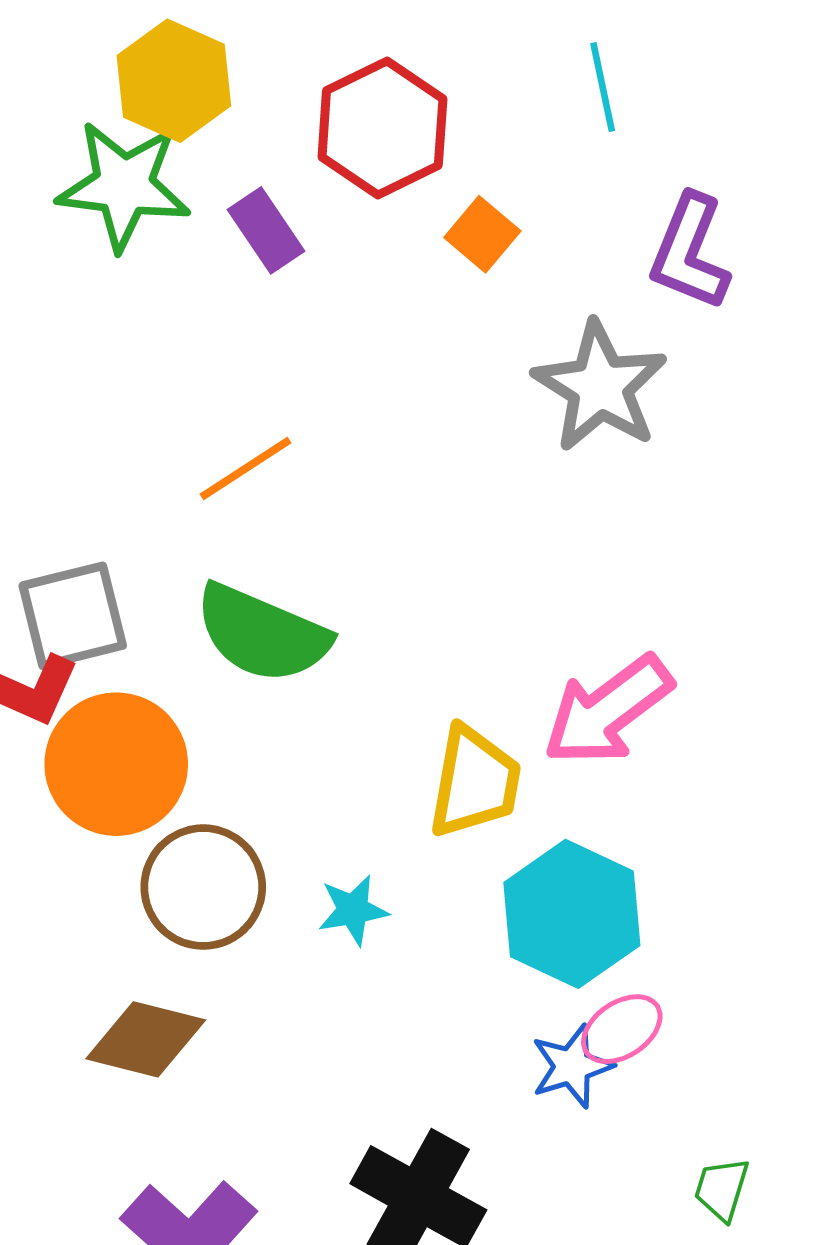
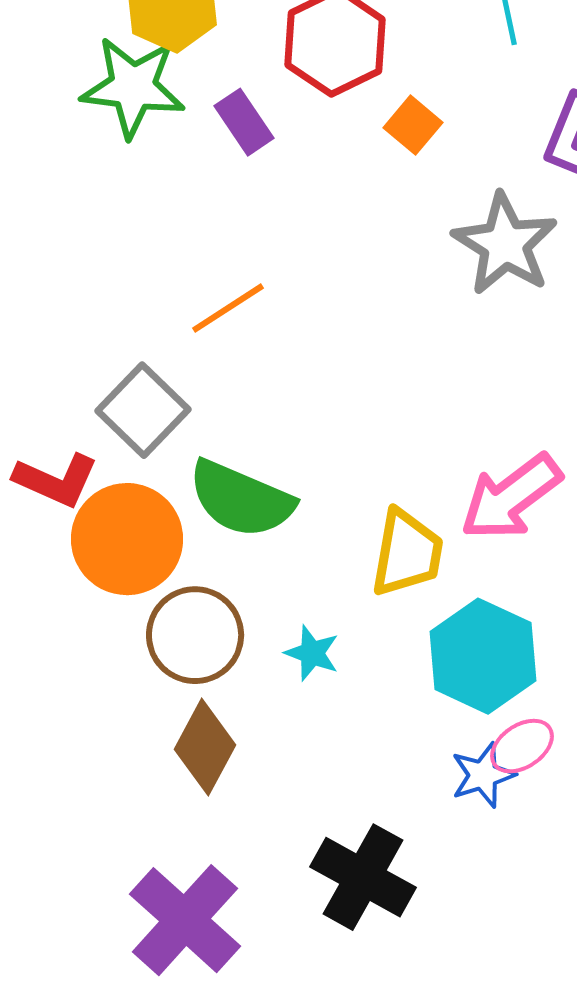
gray square: (73, 616) -> (143, 410), moved, turned -32
green semicircle: (262, 634) -> (241, 499), moved
cyan star: (353, 910) -> (312, 653), turned 30
brown diamond: (146, 1039) -> (205, 747), moved, turned -76

